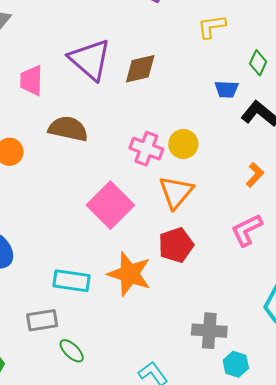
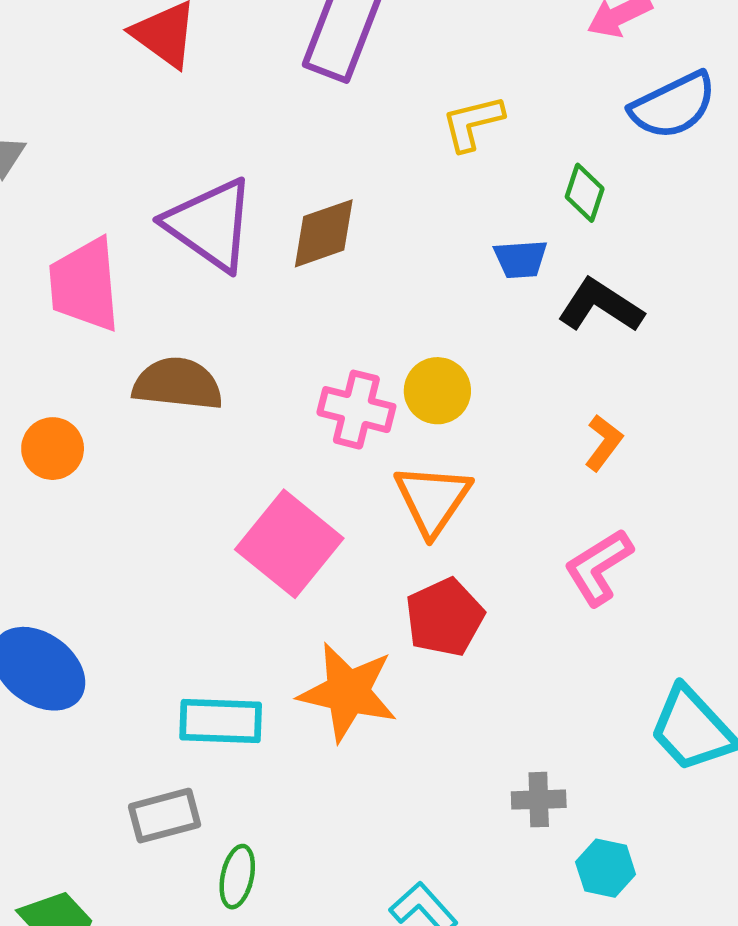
pink trapezoid: (31, 80) -> (85, 285), size x1.4
gray cross: (209, 331) -> (539, 800), size x0.7
green ellipse: (72, 351) -> (237, 877), turned 64

